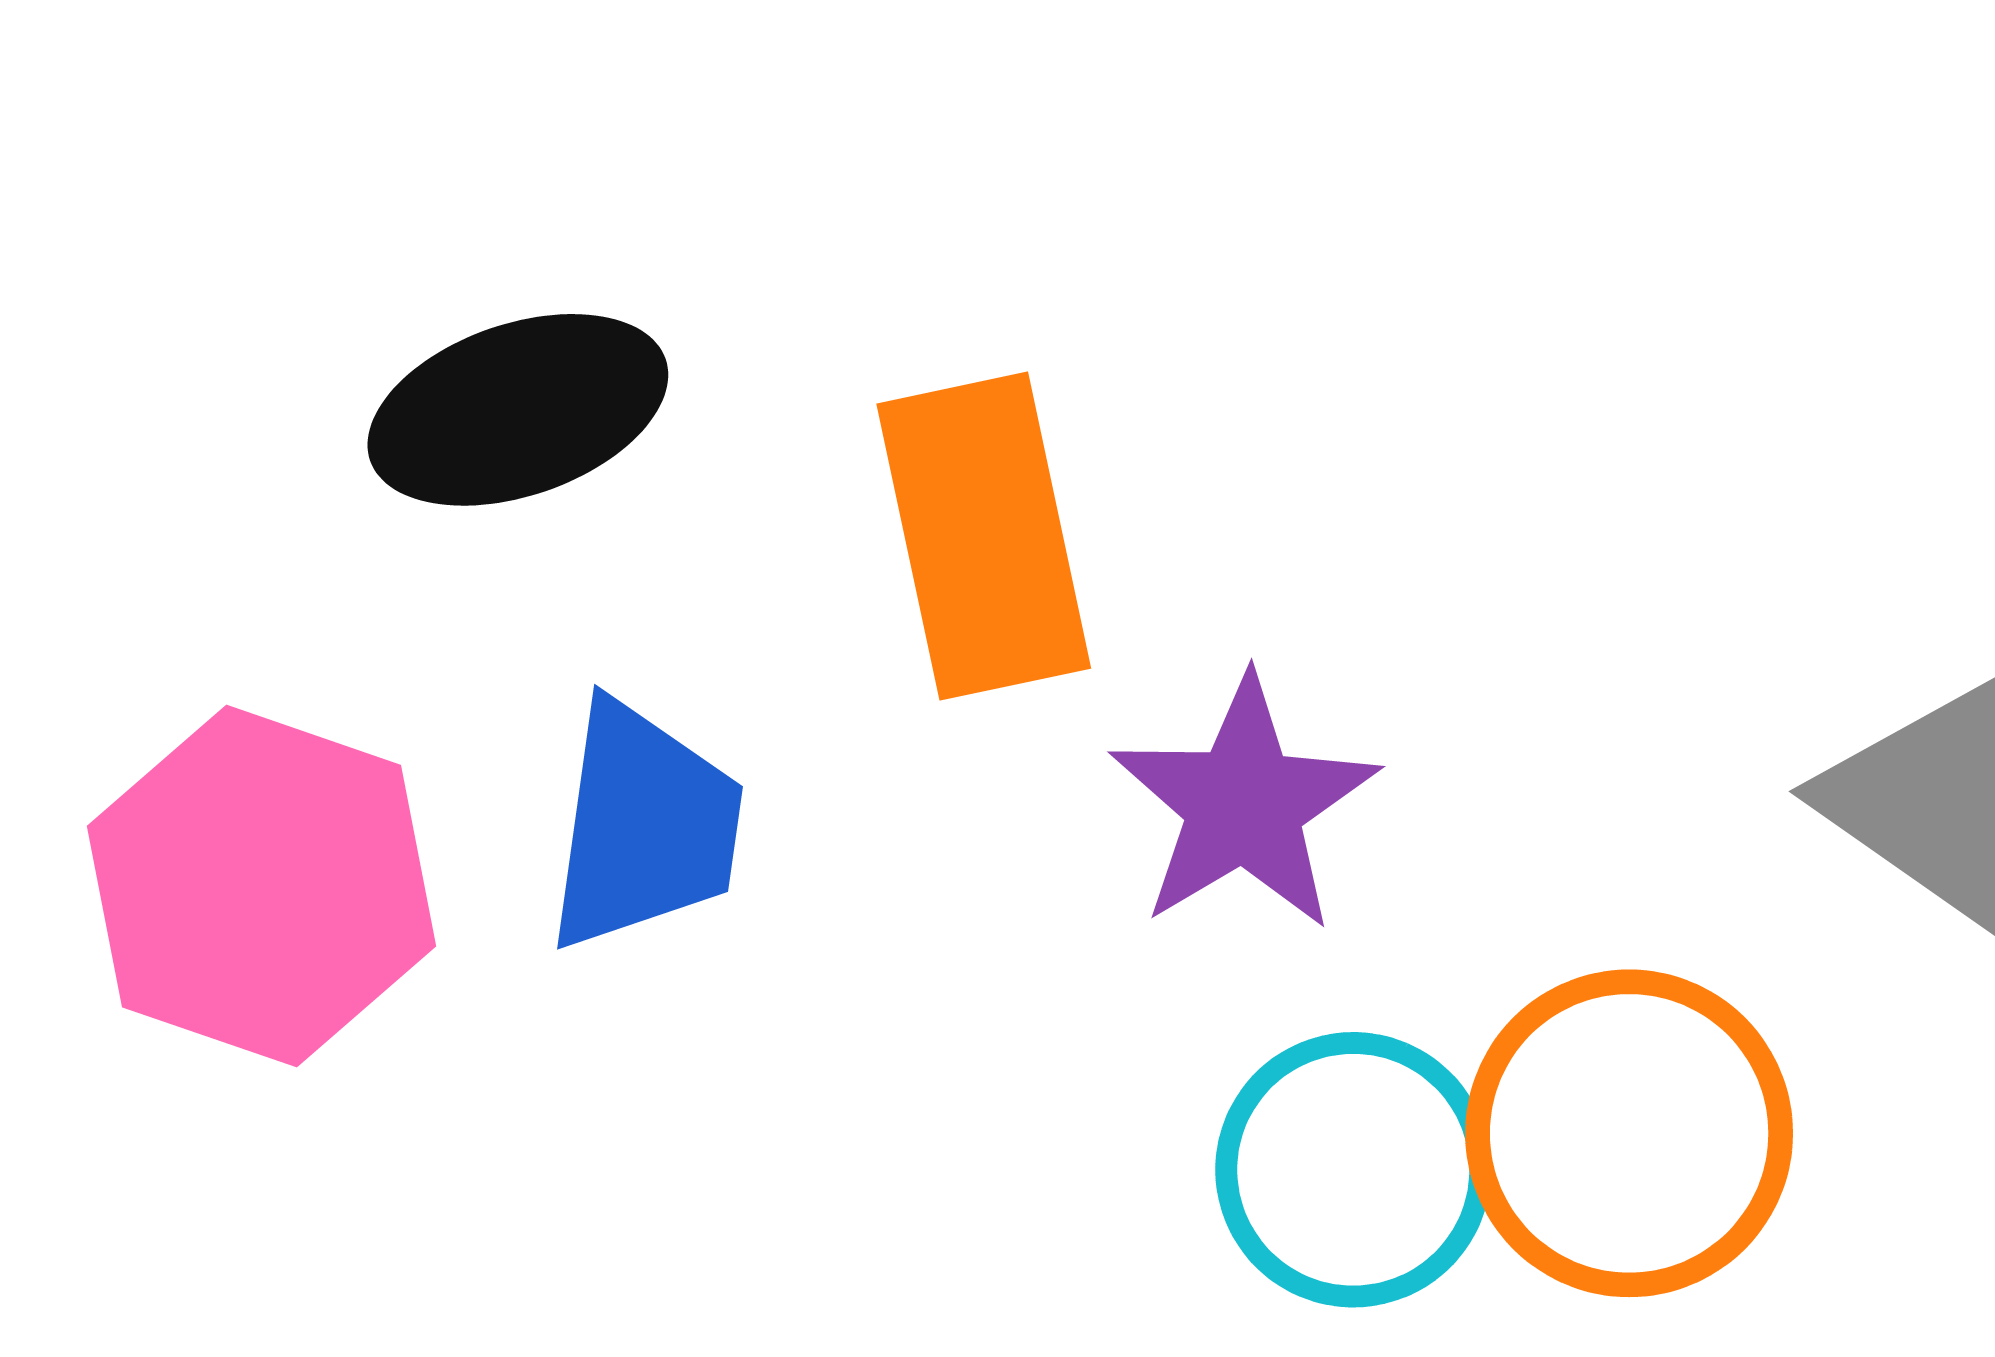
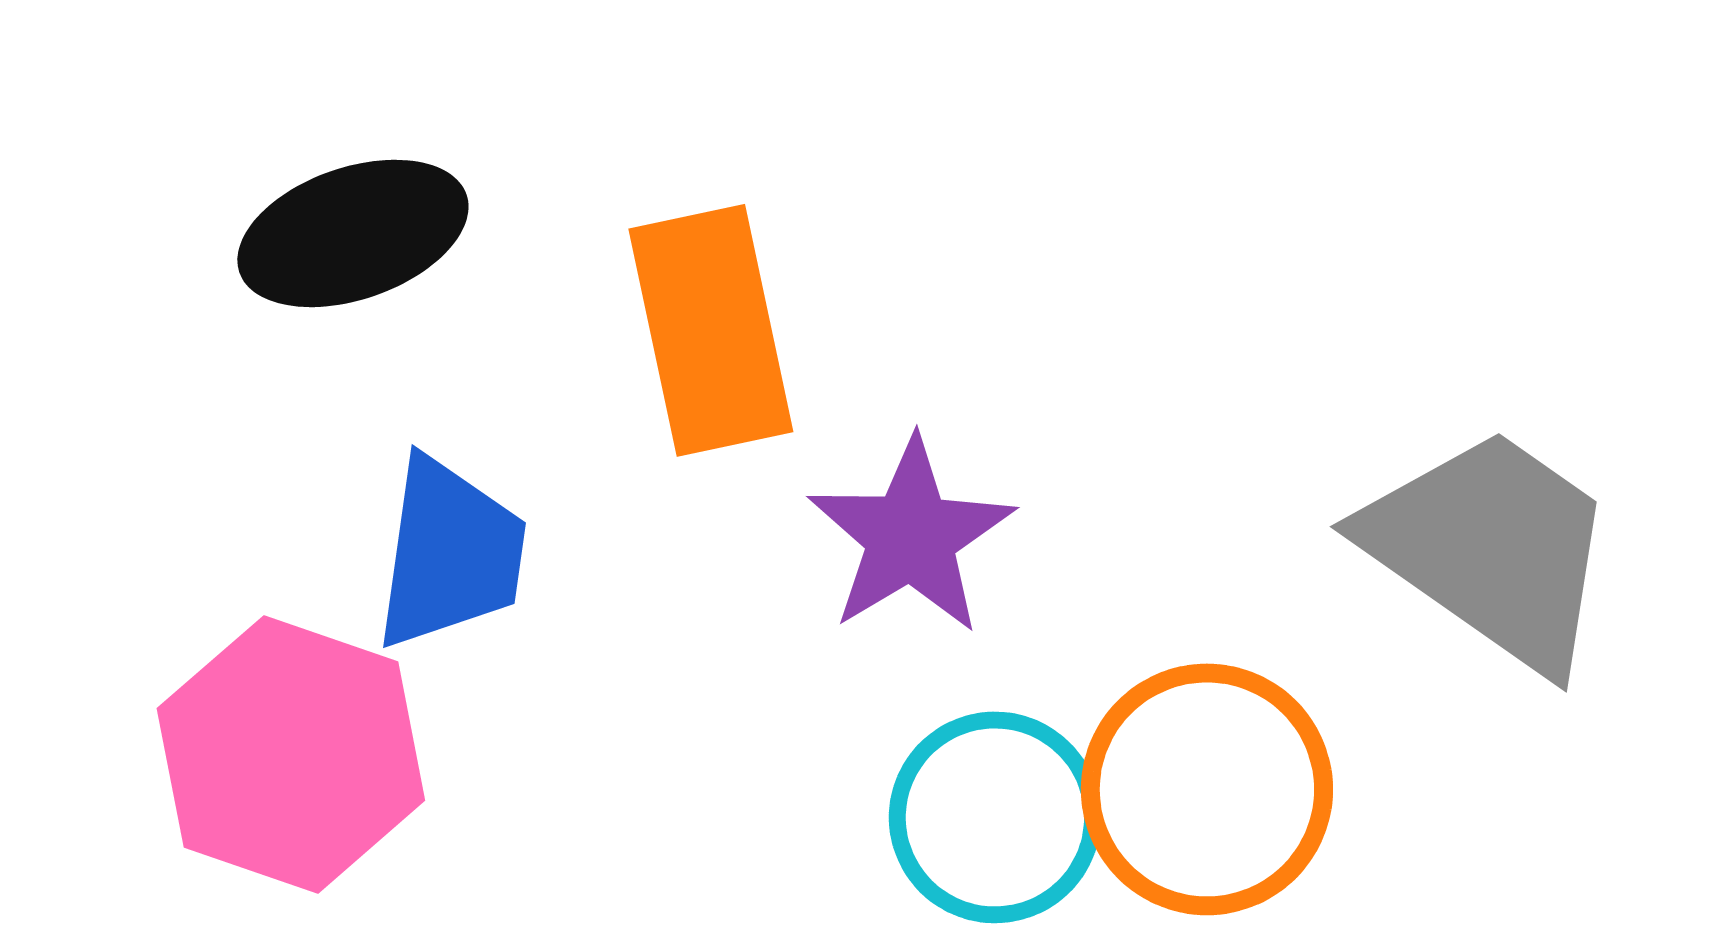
pink hexagon: (262, 886) -> (291, 754), moved

